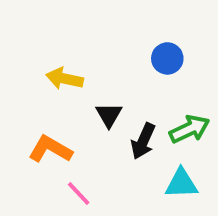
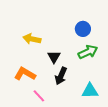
green arrow: (189, 129) -> (88, 52), moved
black arrow: (143, 141) -> (61, 76), moved

